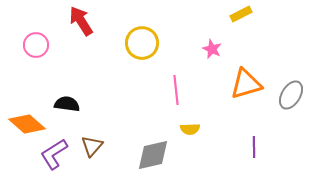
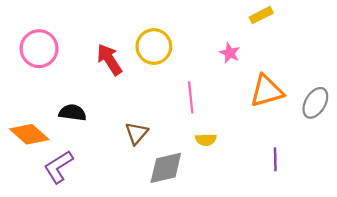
red arrow: (81, 21) -> (109, 59), moved
pink circle: (36, 45) -> (39, 49), size x1.4
brown triangle: (92, 146) -> (137, 133), moved

